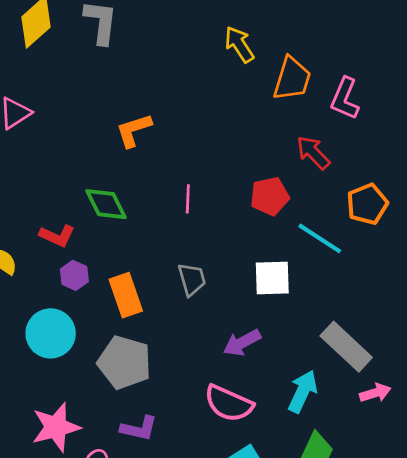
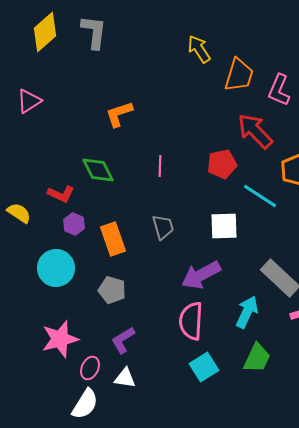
red arrow: (313, 153) -> (255, 131), size x1.4
purple arrow: (242, 343) -> (201, 275), size x1.4
gray pentagon: (124, 362) -> (112, 290), size x0.7
pink semicircle: (229, 403) -> (191, 321), turned 69
purple L-shape: (139, 428) -> (123, 340), turned 136

